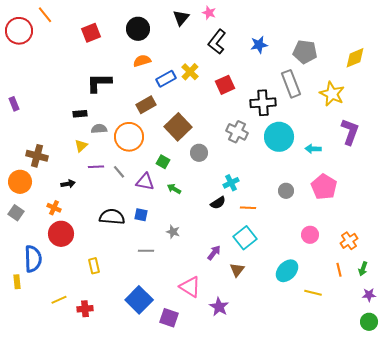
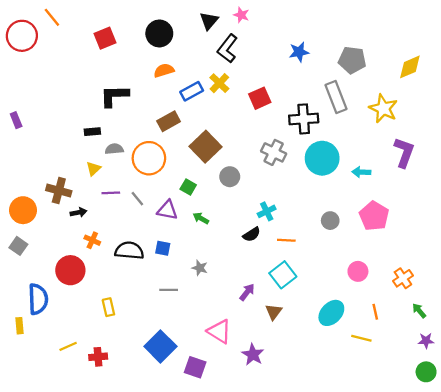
black L-shape: (217, 42) -> (227, 48), moved
brown cross: (37, 156) -> (59, 191), moved
orange cross: (54, 208) -> (92, 240), moved
green arrow: (363, 269) -> (419, 311), turned 120
orange line: (339, 270) -> (375, 312), moved

